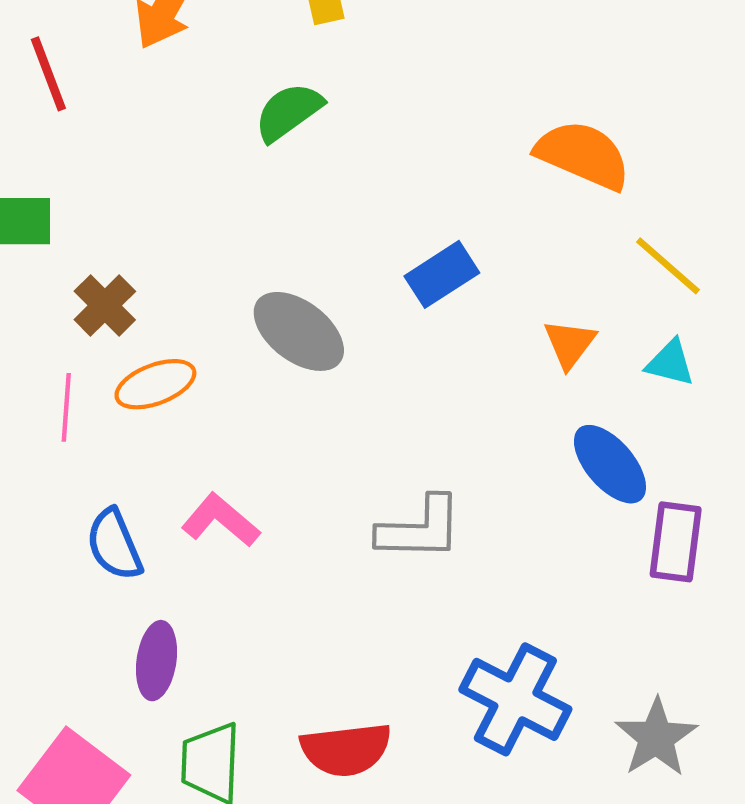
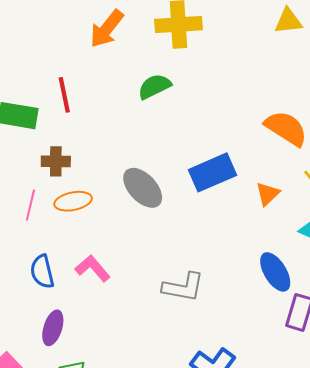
red line: (48, 74) -> (64, 95), moved
blue rectangle: (442, 274) -> (212, 172), size x1.4
brown cross: (105, 305) -> (56, 161), turned 36
orange triangle: (570, 344) -> (268, 194), moved

